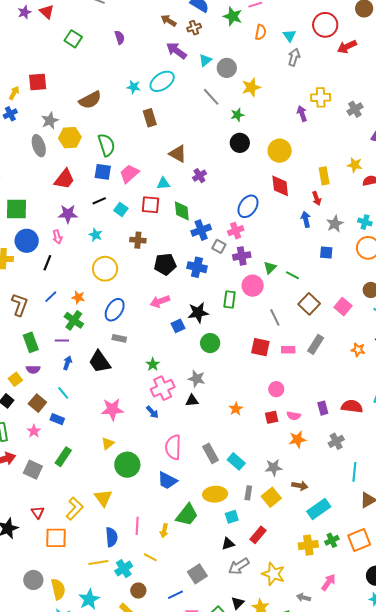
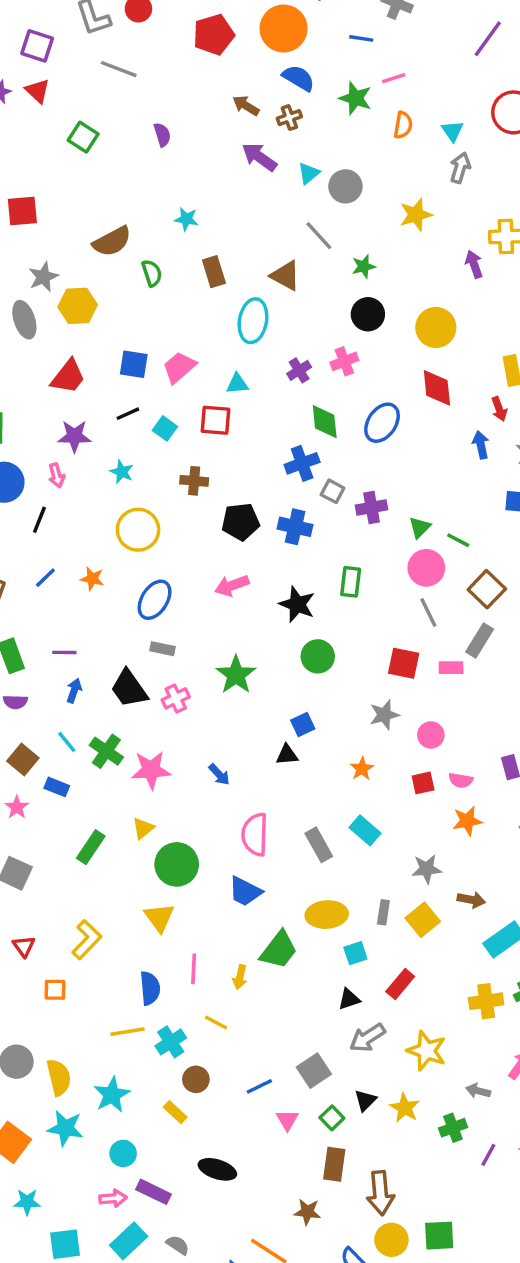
cyan ellipse: (162, 81) -> (253, 321), moved, turned -45
yellow star: (251, 87) -> (416, 215), moved
green semicircle: (106, 145) -> (152, 273), moved, size x0.7
brown triangle: (178, 154) -> (286, 276), moved
green diamond: (182, 211) -> (325, 422), moved
pink cross: (236, 231) -> (344, 361), moved
pink circle: (253, 286) -> (426, 568), moved
black star: (198, 313) -> (297, 604), turned 30
green cross: (74, 320) -> (106, 751), moved
blue square: (178, 326) -> (303, 725), moved
gray rectangle: (316, 344) -> (480, 641), moved
green star: (153, 364) -> (236, 675), moved, size x1.6
gray star: (197, 379) -> (384, 715), moved, turned -30
pink cross: (163, 388) -> (176, 698), moved, size x0.7
green rectangle: (63, 457) -> (91, 847), moved
cyan rectangle: (236, 461) -> (365, 830), moved
yellow triangle: (103, 498) -> (159, 917), moved
orange square: (56, 538) -> (55, 990), size x0.6
gray square: (197, 574) -> (314, 1071), moved

